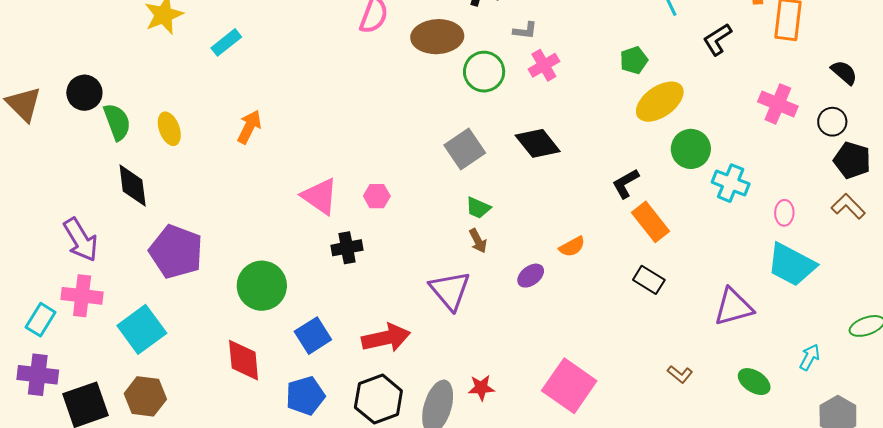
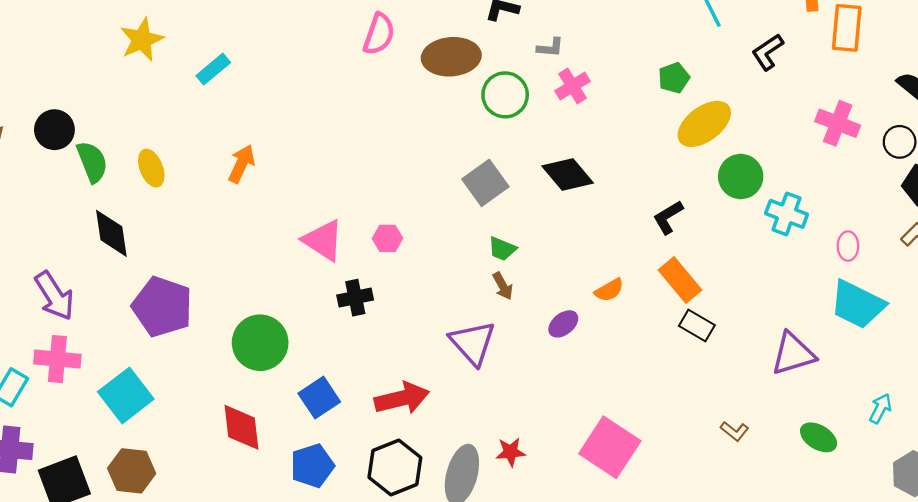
orange rectangle: (650, 222) -> (680, 280), moved

